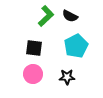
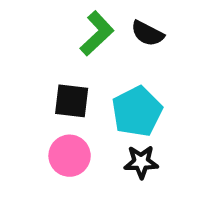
cyan pentagon: (76, 46) -> (137, 111), moved

